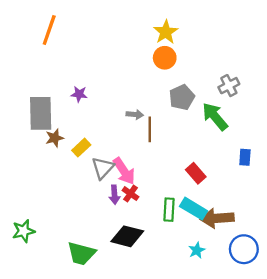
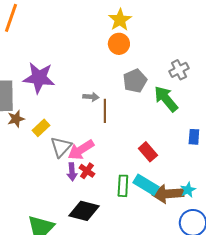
purple star: (79, 94) -> (39, 78), size x2.0
pink arrow: (124, 171) -> (81, 150), turned 92
cyan star: (197, 250) -> (188, 190), moved

